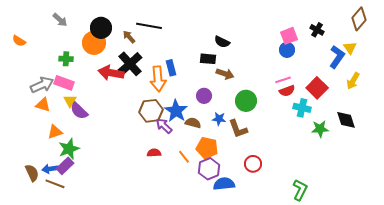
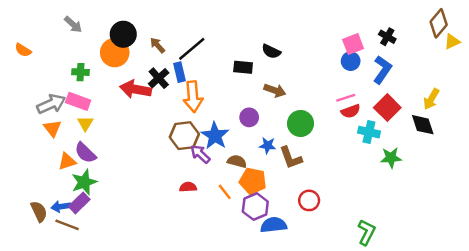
black line: (149, 26) -> (192, 49), moved, turned -50
yellow triangle: (350, 48) -> (452, 42), moved, turned 40
blue L-shape: (337, 57) -> (382, 70), moved
black rectangle: (208, 59) -> (243, 67), moved
black cross: (130, 64) -> (159, 78), size x0.7
blue rectangle: (171, 68) -> (179, 72), moved
orange triangle: (43, 105) -> (52, 128), turned 35
purple semicircle: (79, 111) -> (85, 153), moved
black diamond: (346, 120) -> (423, 125), moved
brown semicircle: (193, 123) -> (237, 161), moved

